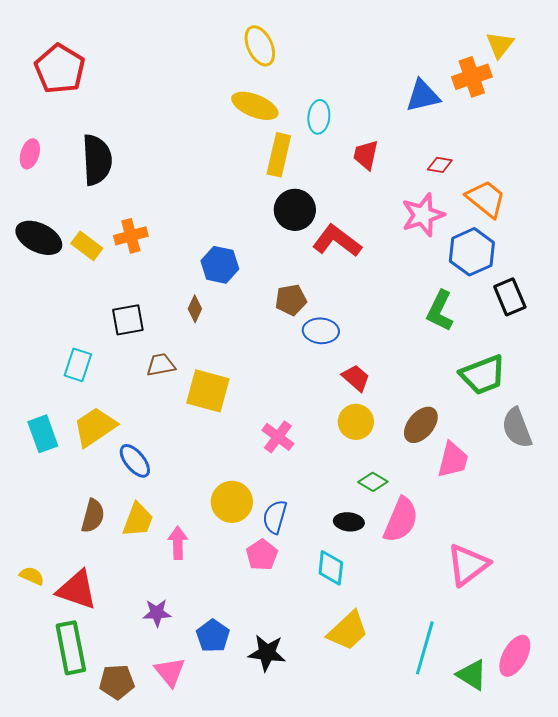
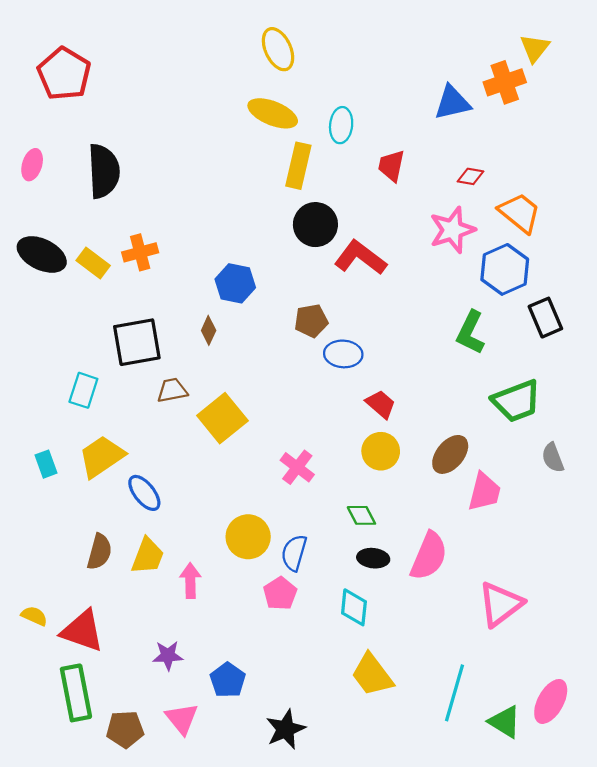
black square: (128, 320) -> (137, 342), size x1.4
yellow square: (208, 391) -> (222, 418), turned 36
gray semicircle: (517, 428) -> (553, 458), size x0.7
cyan rectangle: (43, 434) -> (46, 464), size x0.7
green diamond: (373, 482) -> (361, 515), moved, turned 32
yellow trapezoid: (348, 631) -> (372, 675), turned 96
black star: (267, 653) -> (286, 729), moved, turned -30

